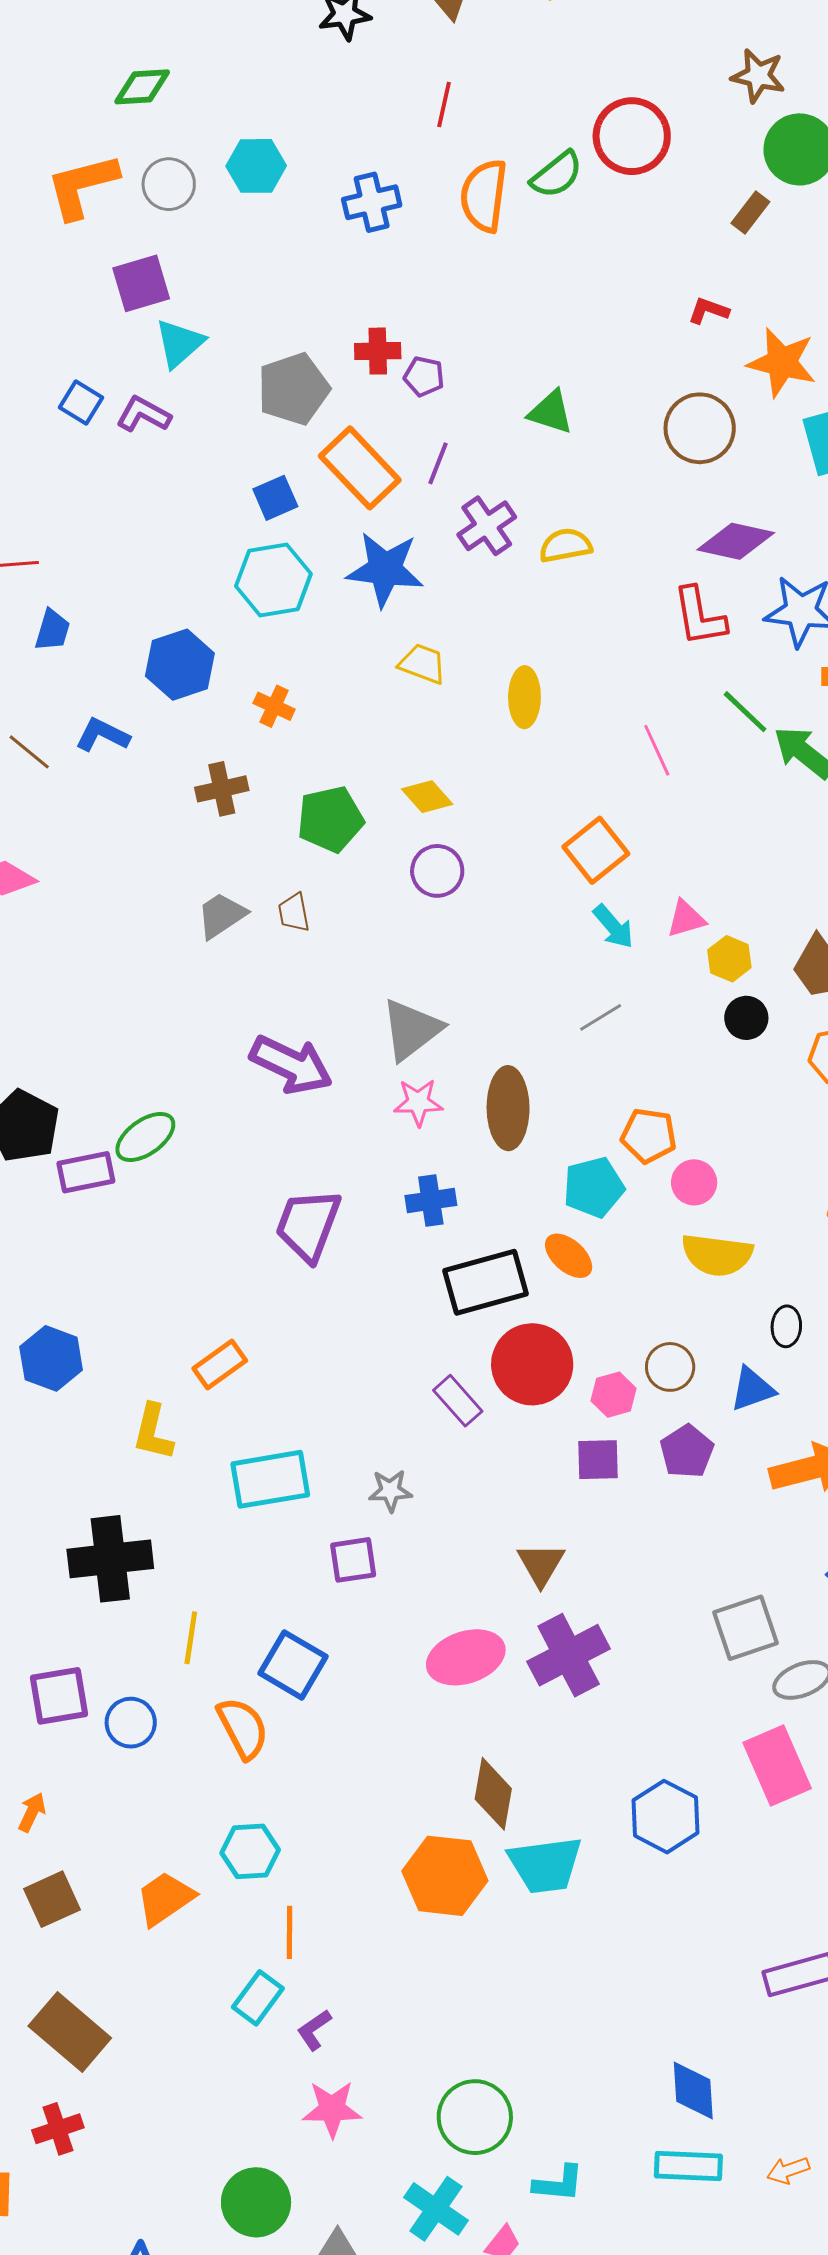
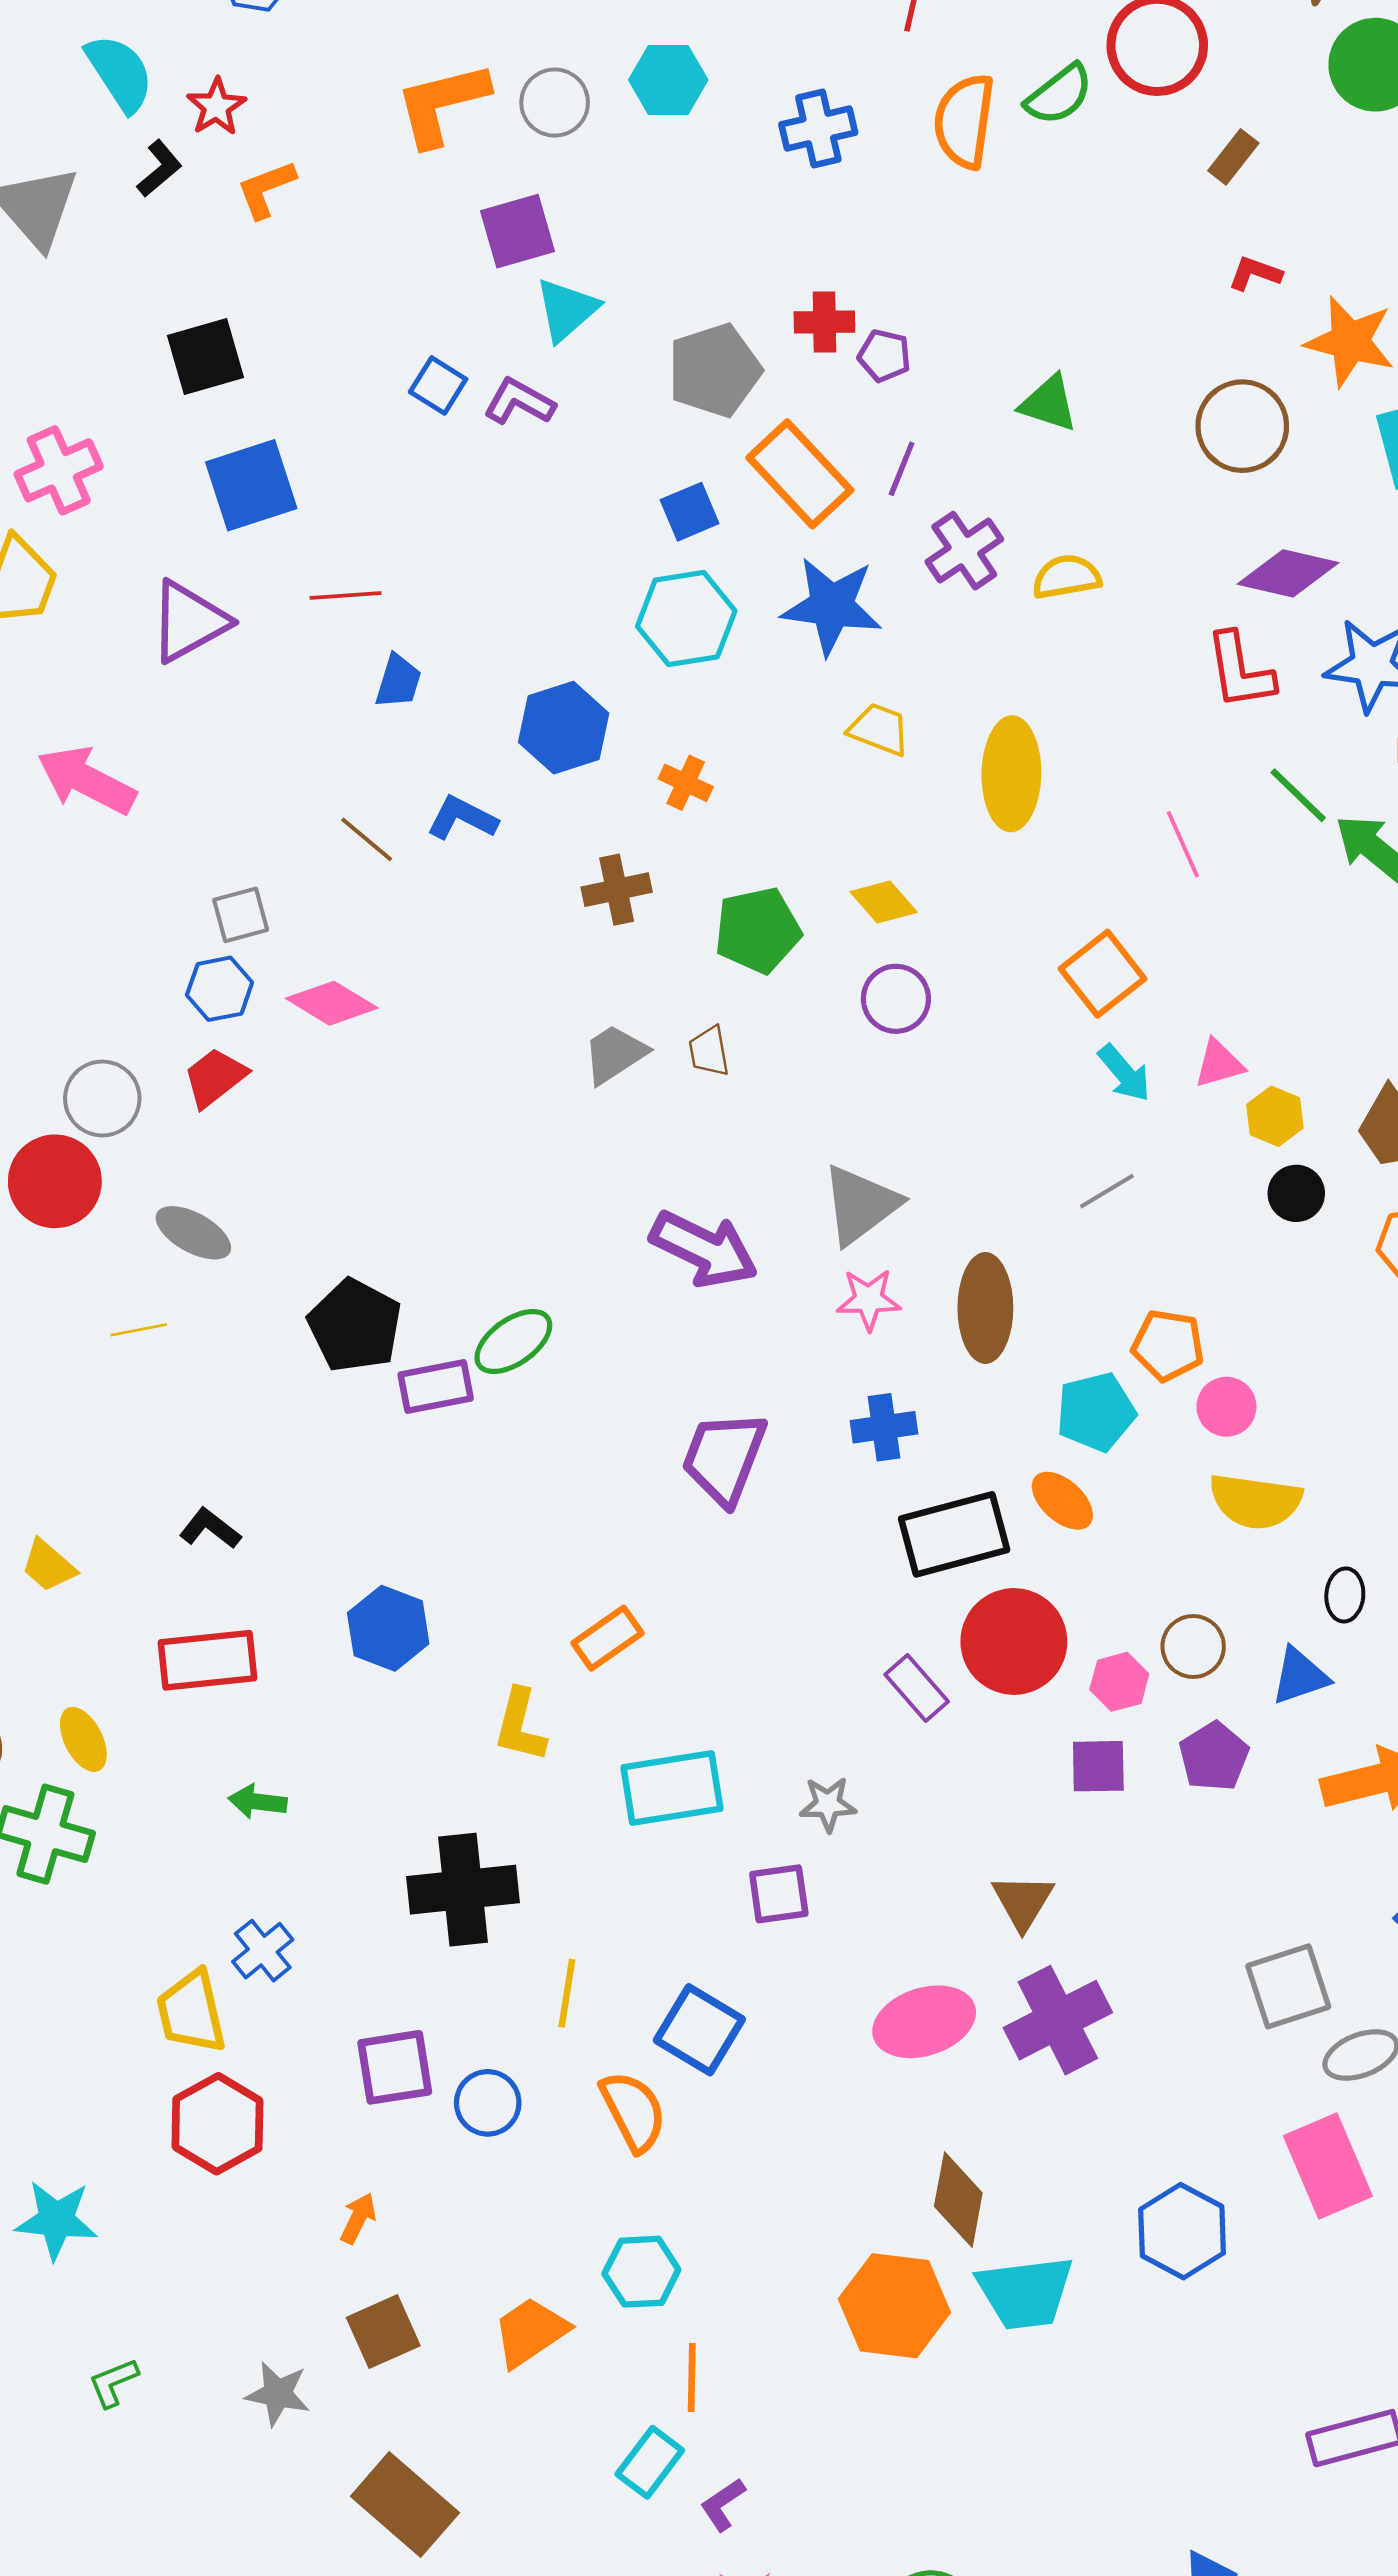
brown rectangle: (750, 212) -> (1233, 157), moved
yellow ellipse: (524, 697) -> (1011, 774), size x1.4

